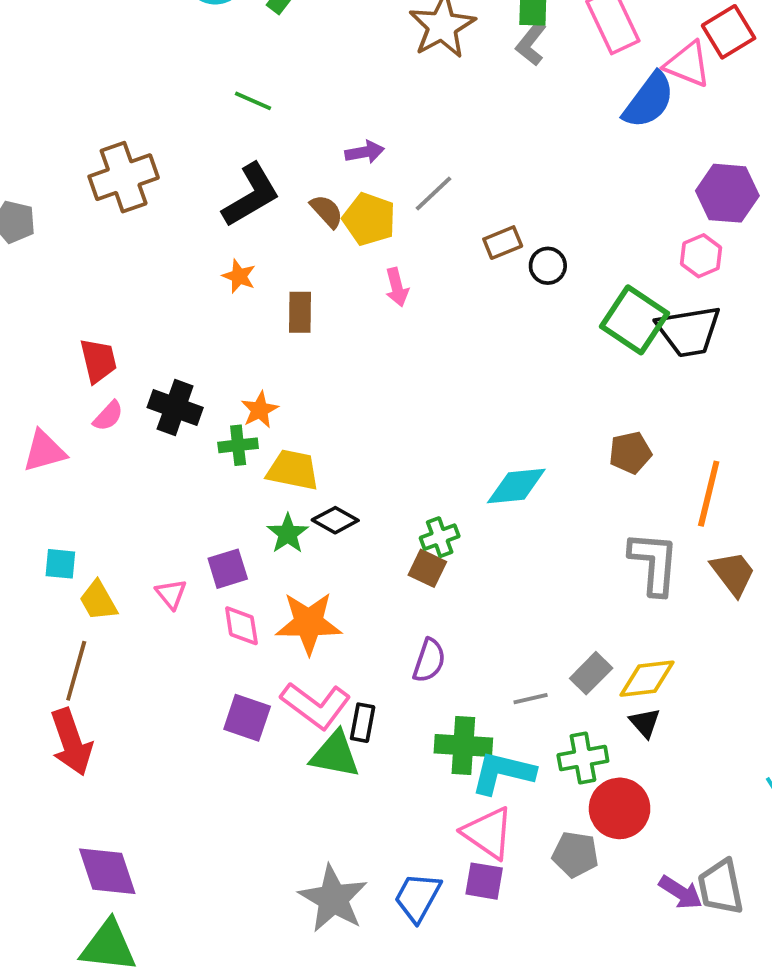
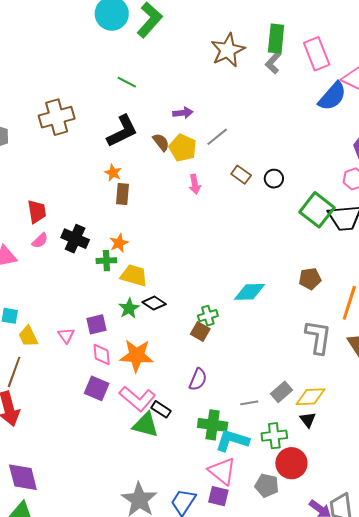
brown rectangle: (503, 243) -> (241, 175), moved, turned 54
brown rectangle: (300, 312) -> (122, 194), moved
purple square: (247, 718) -> (97, 388), moved
black rectangle: (363, 723) -> (161, 409), turned -72

